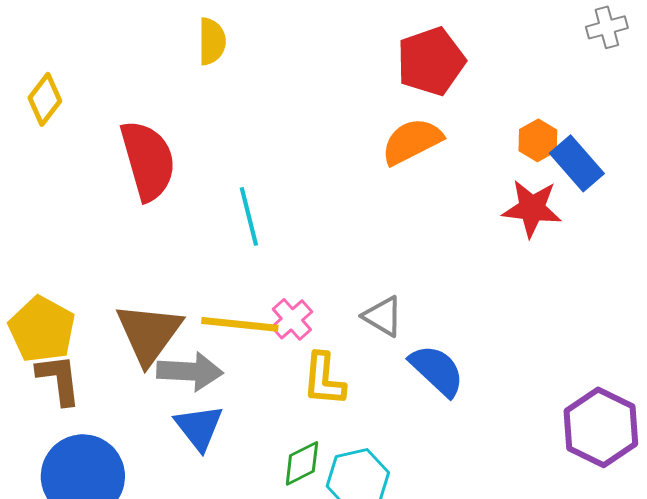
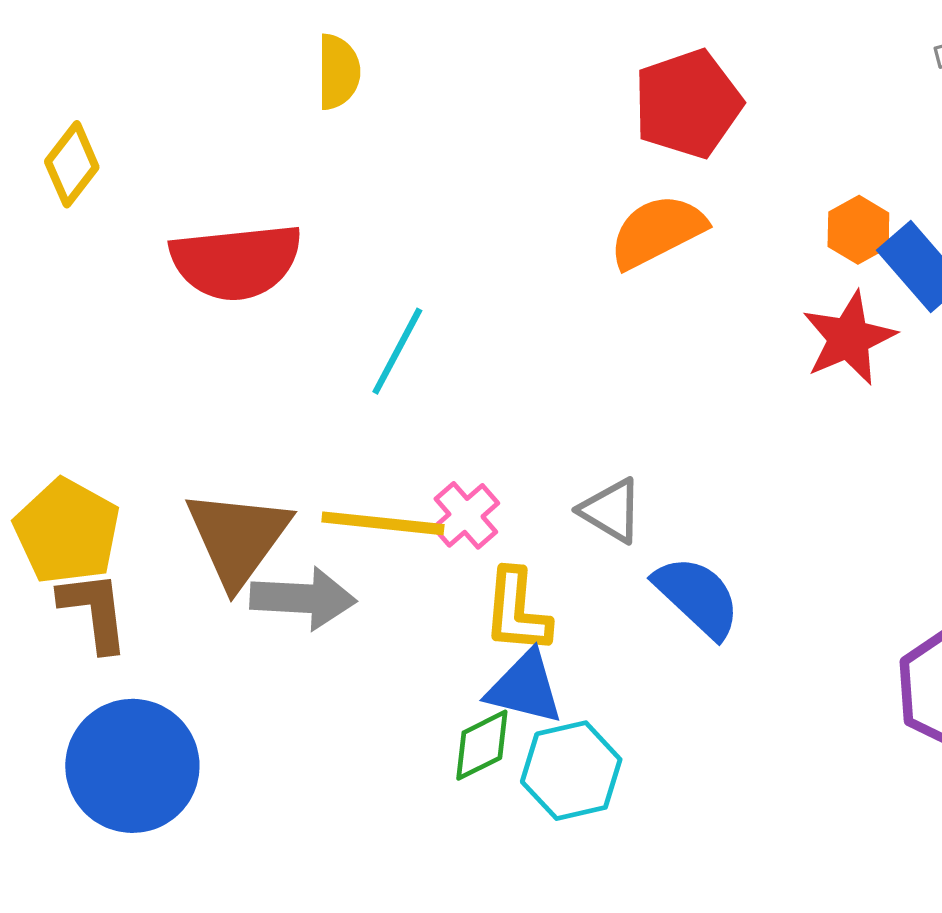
red semicircle: (148, 160) -> (236, 262), turned 100
red star: (532, 208) -> (849, 338), turned -30
cyan line: (249, 216) -> (397, 351), turned 42
blue triangle: (199, 427) -> (525, 688), moved, turned -38

